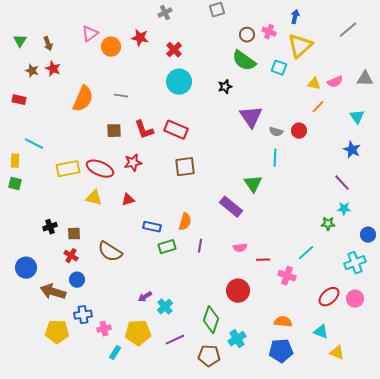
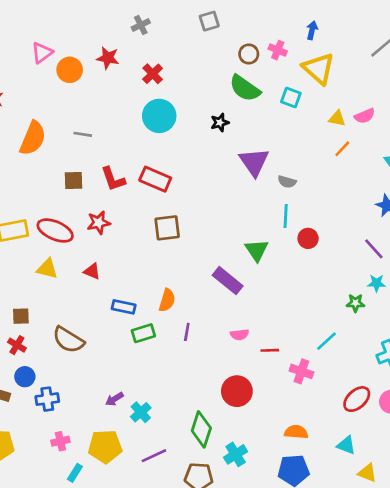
yellow triangle: (300, 46) -> (319, 68), turned -36
red circle: (299, 131) -> (308, 238), moved
red triangle: (128, 200) -> (92, 271), turned 40
blue cross: (83, 315) -> (47, 399), moved

